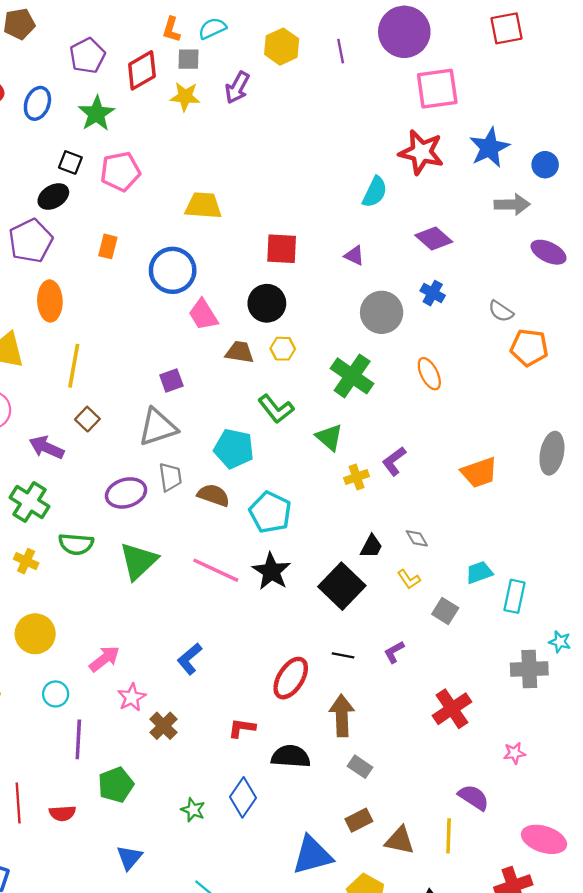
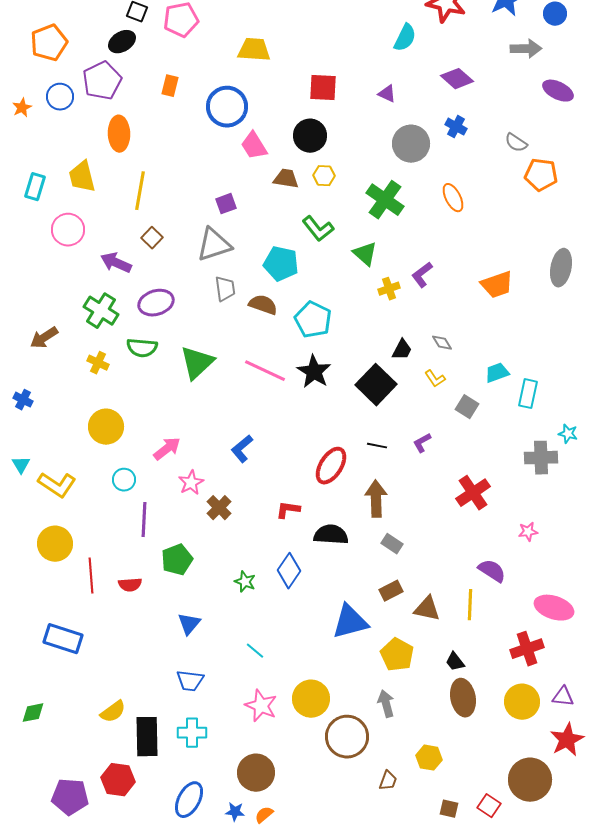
purple ellipse: (126, 493) -> (156, 303), moved

